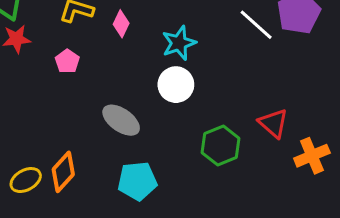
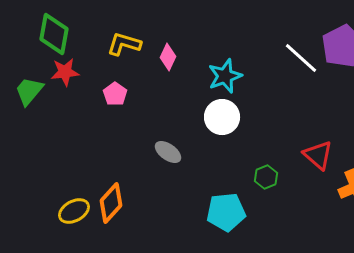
gray ellipse: (121, 120) -> (168, 152), size x0.7
green hexagon: (221, 145) -> (266, 177), size x0.6
cyan pentagon: (137, 181) -> (226, 212), moved

